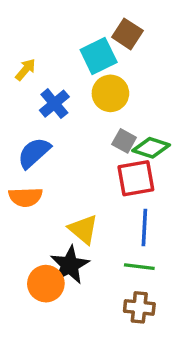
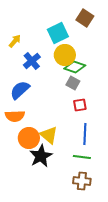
brown square: (127, 34) -> (85, 18), moved
green diamond: (151, 148) -> (75, 67), moved
red square: (136, 178) -> (80, 105), size x0.6
orange circle: (46, 284) -> (29, 138), moved

